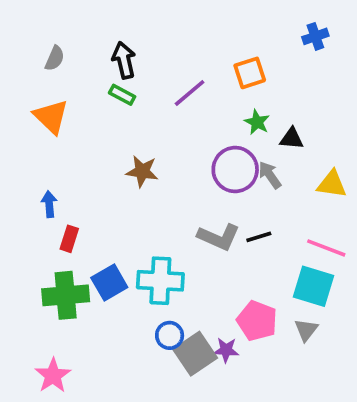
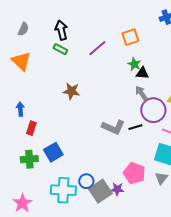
black triangle: (292, 139) -> (142, 73), moved
purple circle: (235, 170) -> (153, 110), moved
cyan cross: (160, 281) -> (63, 190), moved
green cross: (66, 295) -> (29, 159), size x0.7

